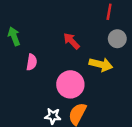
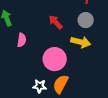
gray circle: (117, 39) -> (86, 20), moved

